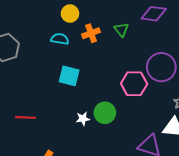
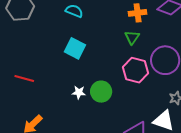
green triangle: (121, 30) -> (132, 37), moved
orange cross: (91, 33) -> (138, 13), moved

